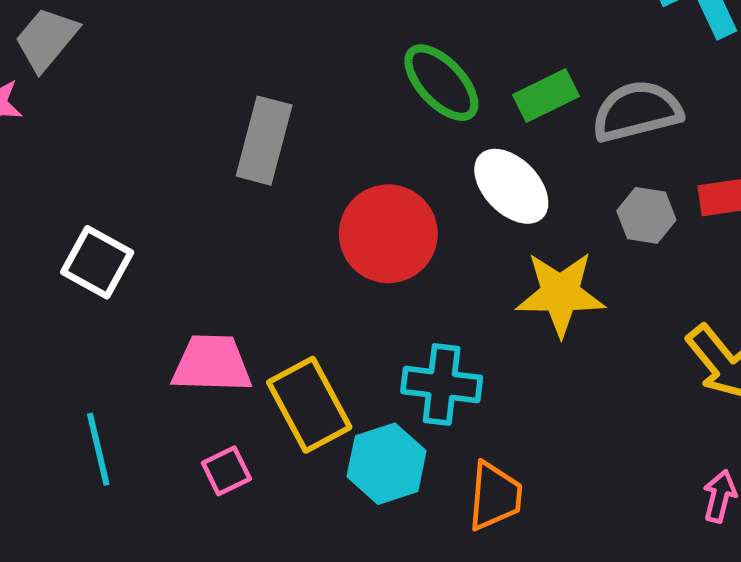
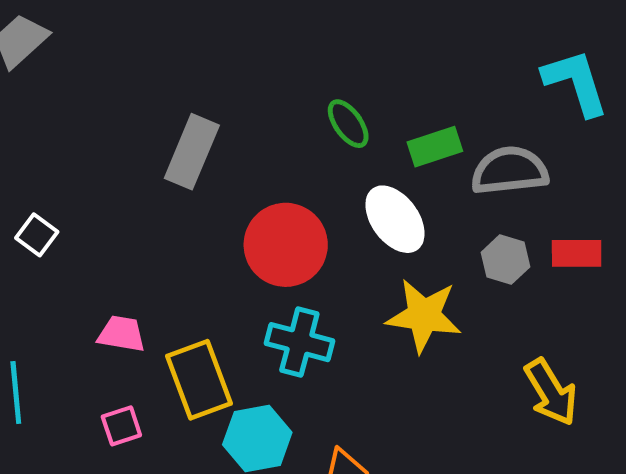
green ellipse: (441, 83) -> (348, 124), size x0.7
white square: (97, 262) -> (37, 235), size x0.7
pink trapezoid: (212, 364) -> (122, 334), size x0.7
cyan cross: (442, 384) -> (299, 342), moved

